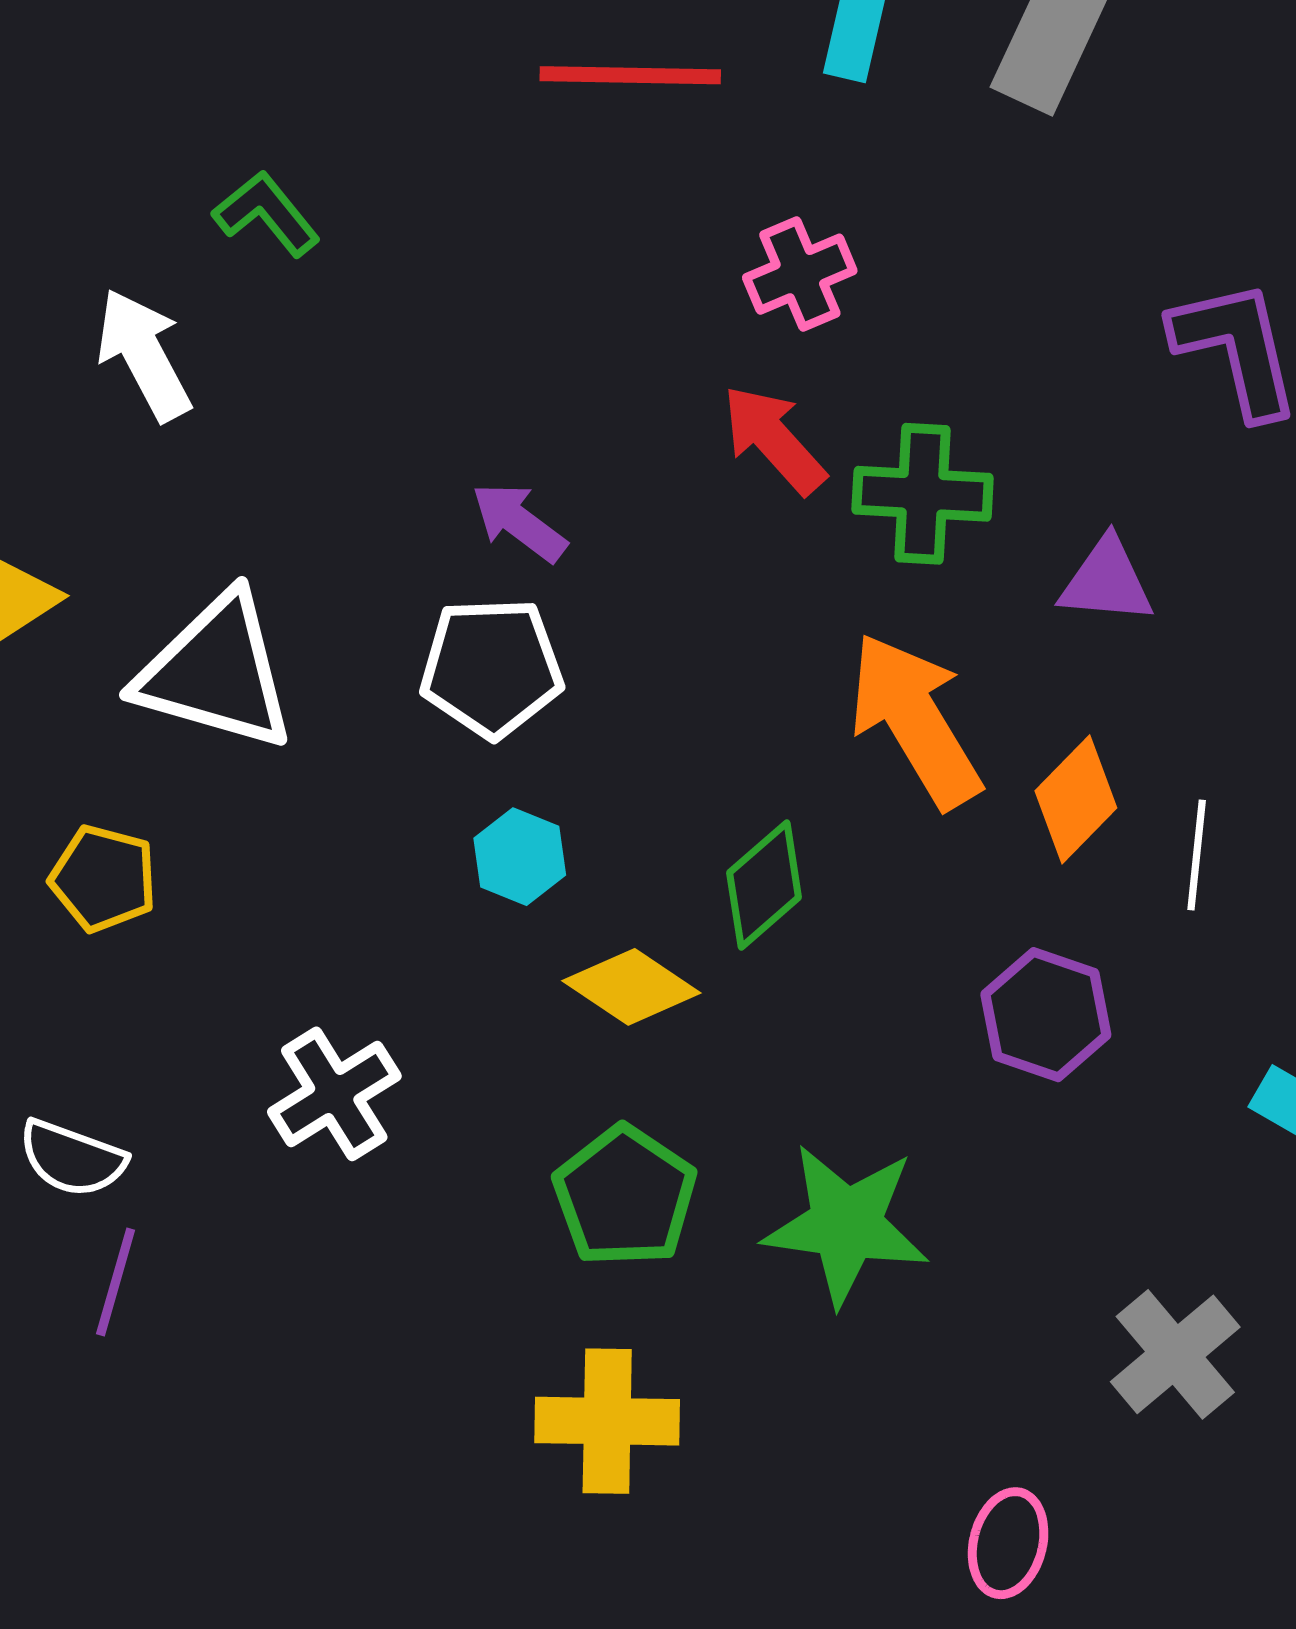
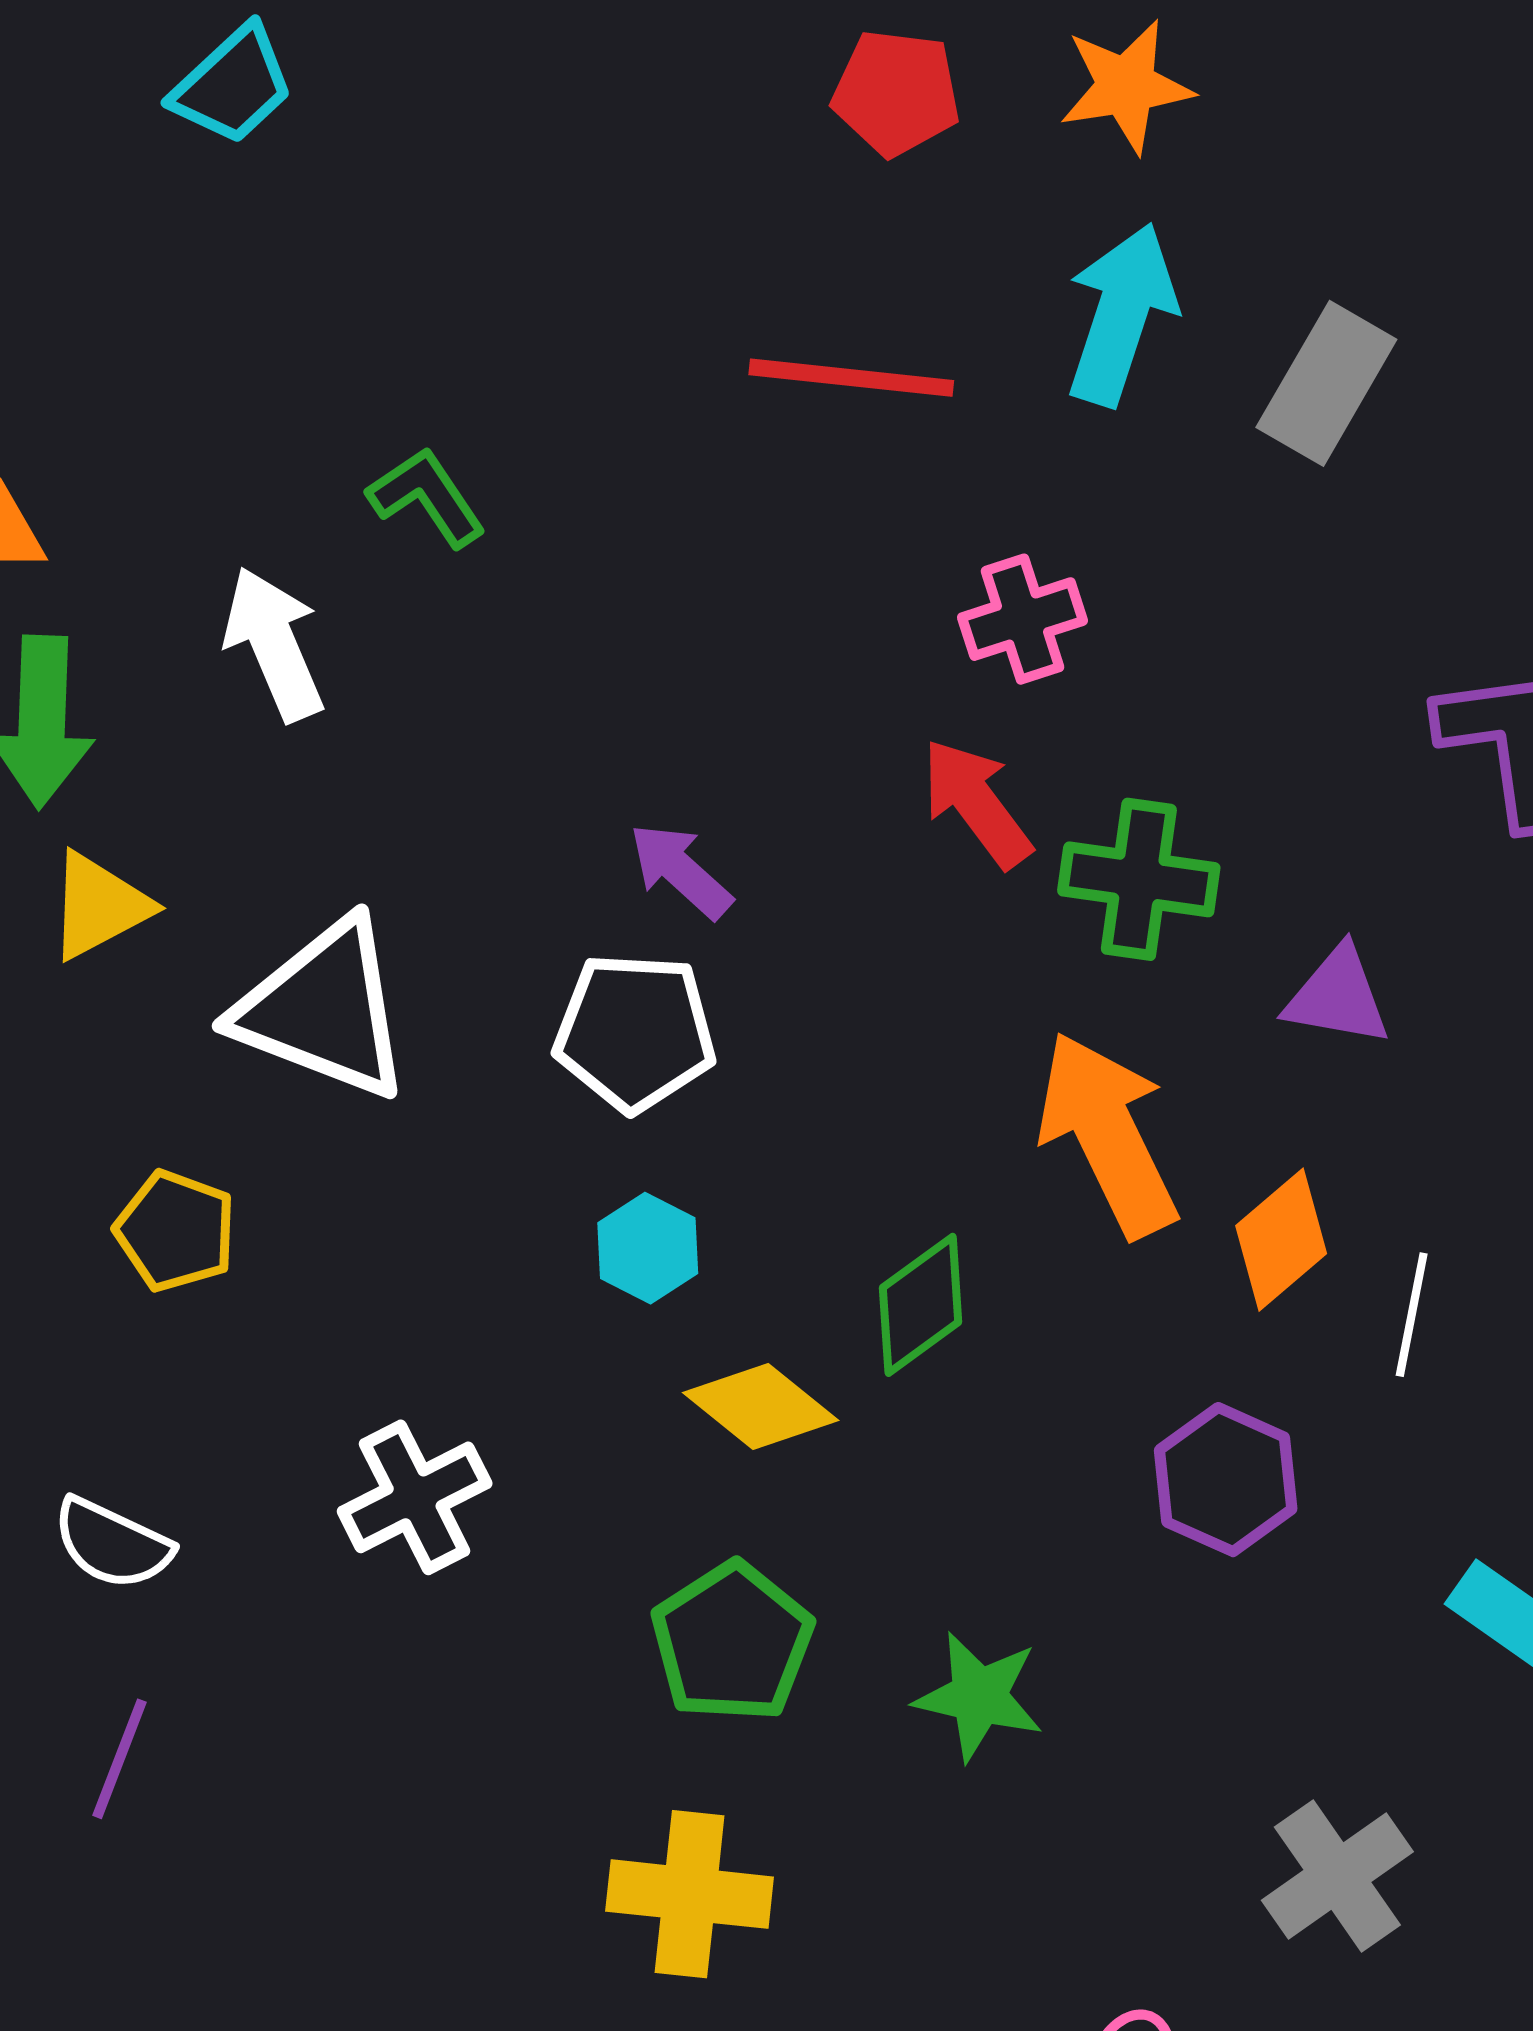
green star: (846, 1225) -> (979, 1696), size x0.7
purple line: (116, 1282) -> (119, 1759), moved

